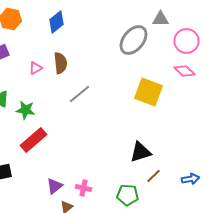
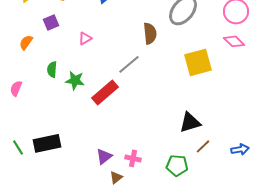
brown semicircle: (60, 63) -> (150, 33), moved
yellow square: (148, 92) -> (198, 62), turned -36
red rectangle: (34, 140) -> (105, 92), moved

